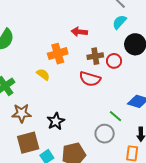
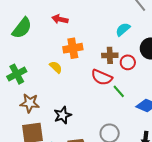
cyan semicircle: (119, 22) -> (123, 29), moved
red arrow: (79, 32) -> (60, 19), moved
green line: (116, 116) -> (119, 91), moved

